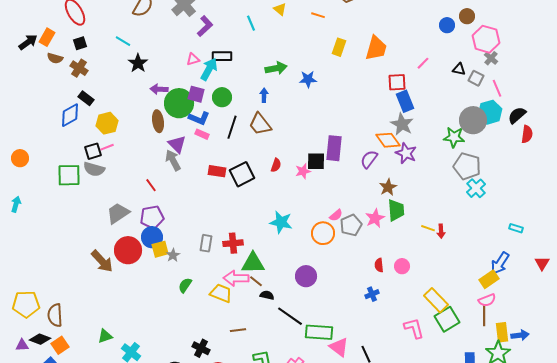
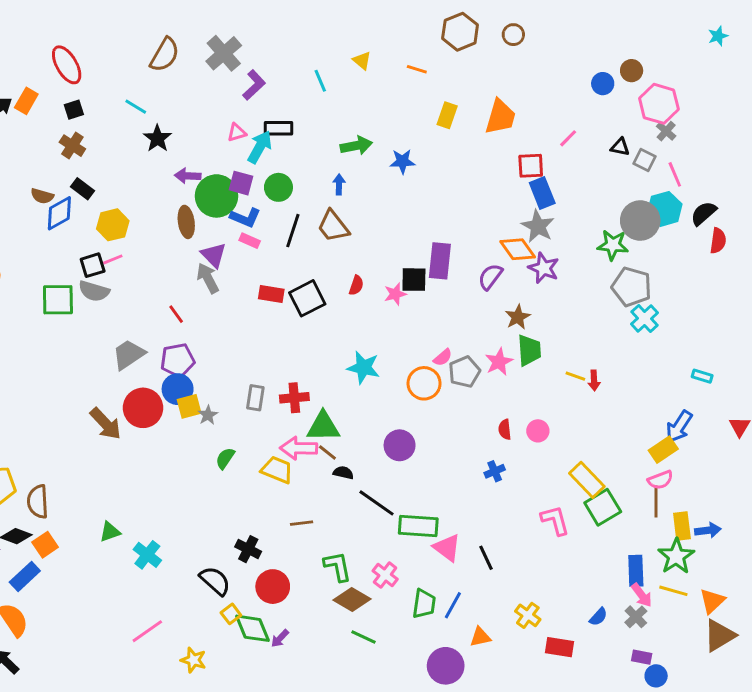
brown semicircle: (55, 58) -> (42, 196), moved

